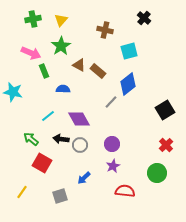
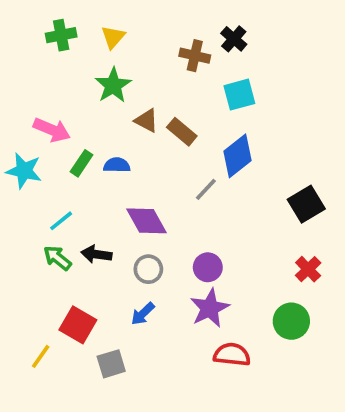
black cross: (144, 18) -> (234, 39), moved
pink arrow: (31, 53) -> (52, 130), moved
green rectangle: (44, 71) -> (82, 163), moved, turned 56
cyan line: (48, 116) -> (61, 221), moved
black arrow: (61, 139) -> (96, 254), moved
red square: (42, 163) -> (78, 325), moved
purple star: (113, 166) -> (210, 308), size x1.5
blue arrow: (84, 178) -> (143, 314), moved

